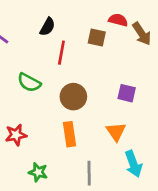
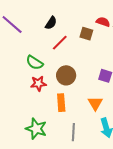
red line: (61, 53) -> (60, 43), turned 30
red star: (16, 135) -> (38, 84), moved
green star: (38, 172) -> (36, 129), size x1.5

